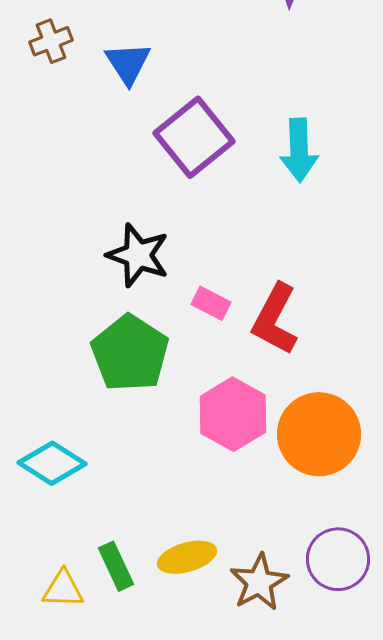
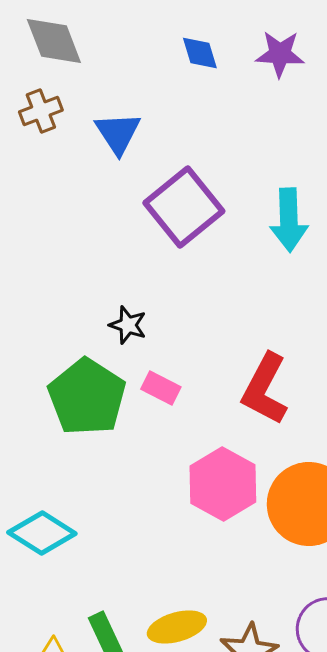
black star: (138, 255) -> (128, 325), size x0.6
pink rectangle: (211, 303) -> (161, 388), moved
green pentagon: (130, 353) -> (87, 397), moved

